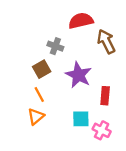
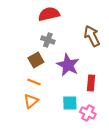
red semicircle: (81, 21) -> (49, 14), moved
orange line: (39, 95) -> (34, 82), turned -40

